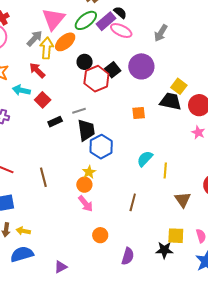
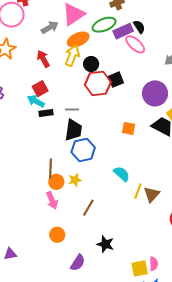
yellow arrow: (47, 48) -> (72, 56), moved
purple circle: (141, 66) -> (155, 93), moved
cyan arrow: (21, 90) -> (36, 101), moved
cyan semicircle: (145, 159) -> (122, 174), turned 72
yellow star: (89, 172) -> (75, 180), moved
brown line: (43, 177) -> (51, 169), moved
brown triangle: (183, 200) -> (152, 194), moved
brown line: (133, 202) -> (88, 208), moved
yellow square: (176, 236) -> (140, 268), moved, turned -30
black star: (164, 250) -> (105, 244), moved

